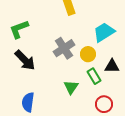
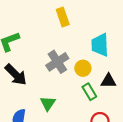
cyan trapezoid: (104, 32) -> (100, 45), turned -60
green triangle: (71, 87) -> (48, 103), moved

